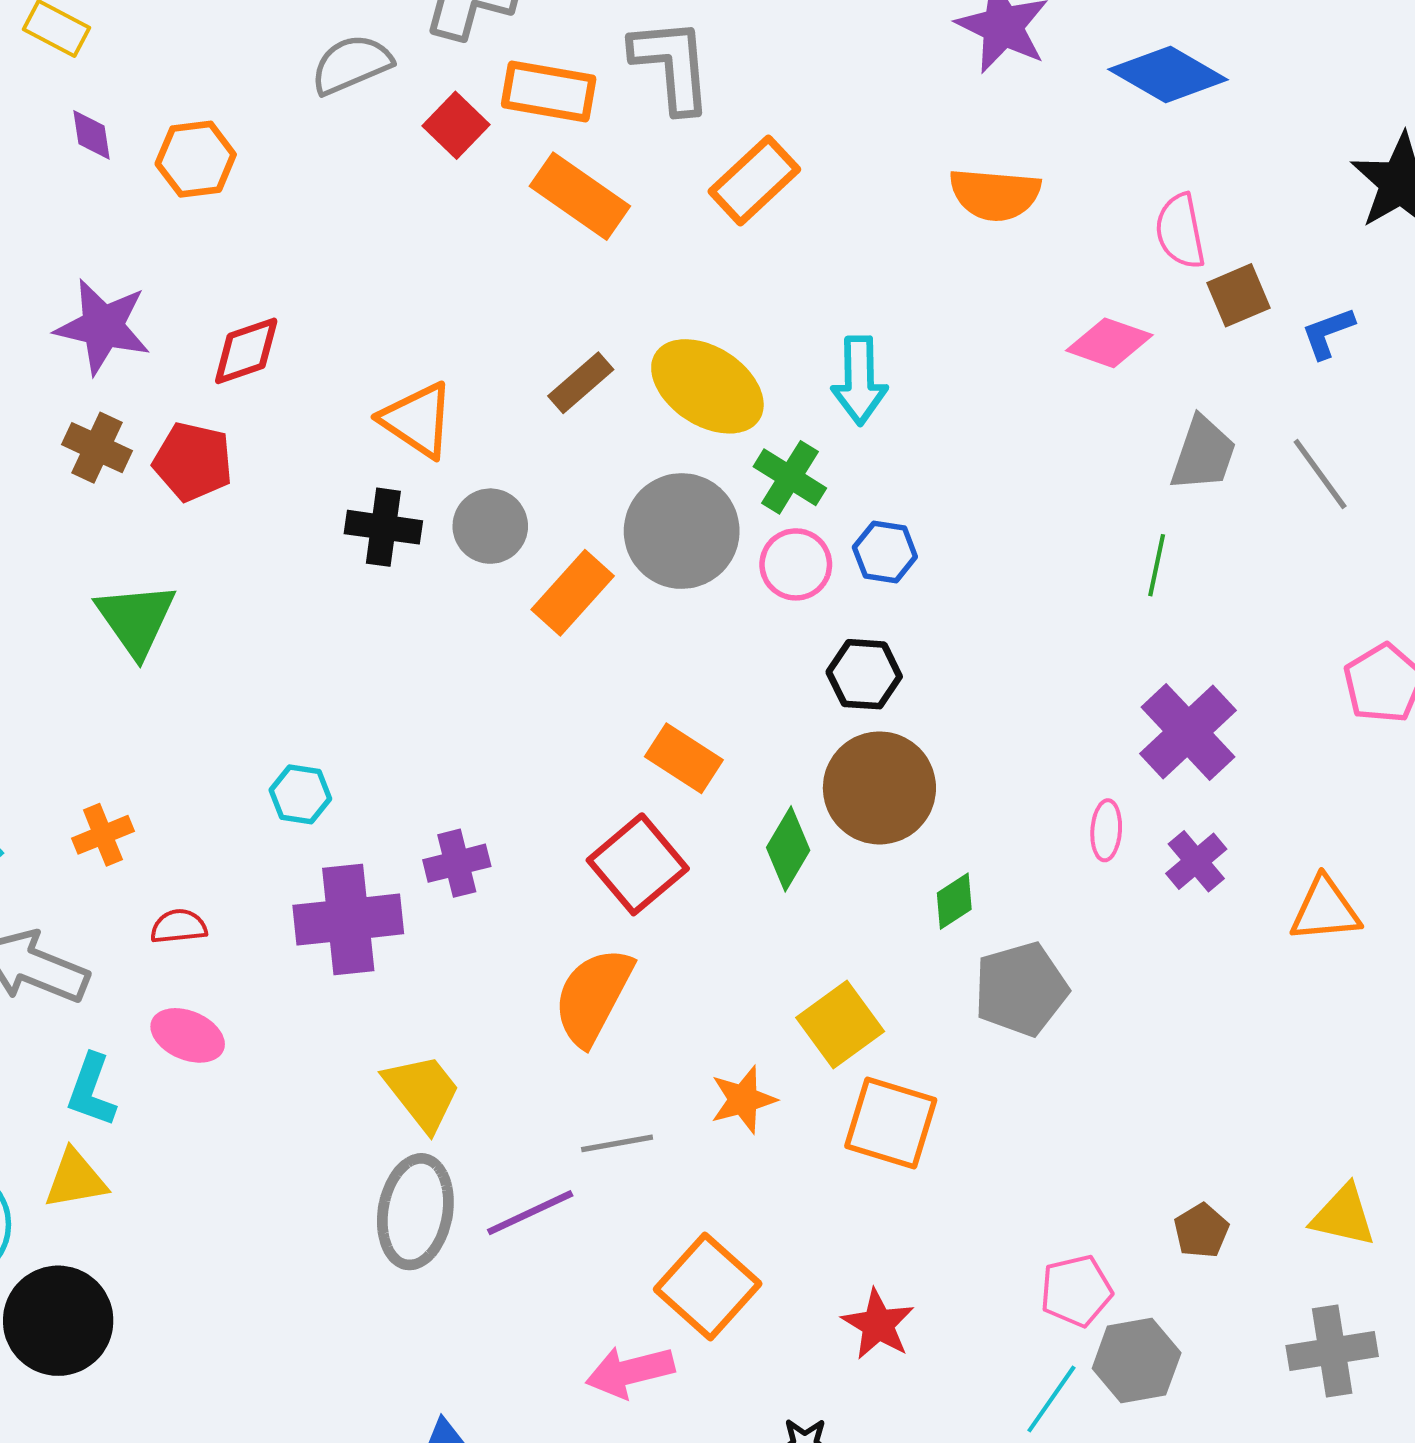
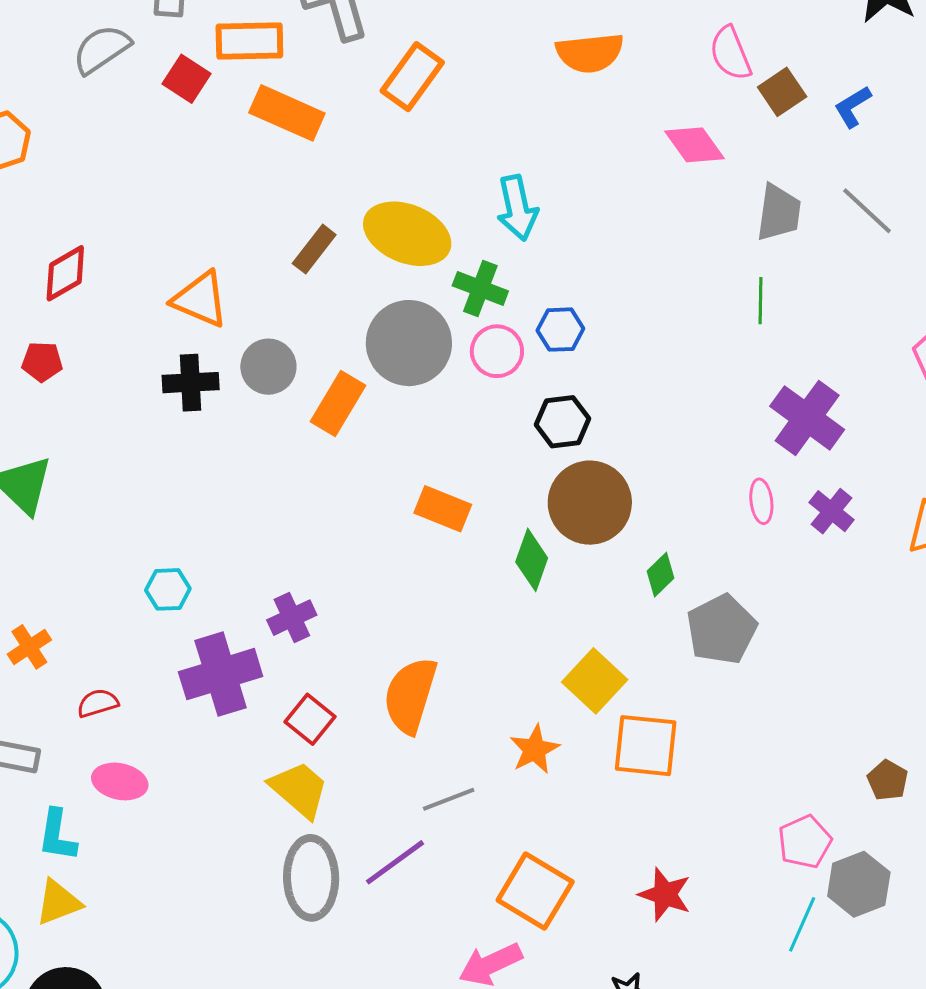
pink diamond: (1109, 343) -> (694, 145), turned 46
red pentagon: (193, 462) -> (42, 362), size x0.7
red square: (638, 864) -> (310, 719), moved, size x0.7

